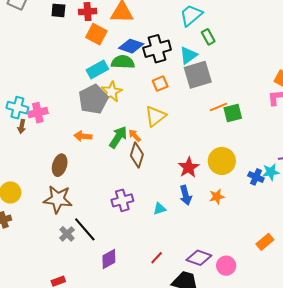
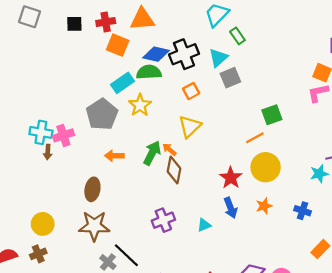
gray square: (198, 75) -> (230, 78), size x0.7
gray pentagon: (93, 99) -> (102, 114), moved
orange line: (218, 107) -> (255, 138), moved
blue cross: (256, 177) -> (303, 211), moved

